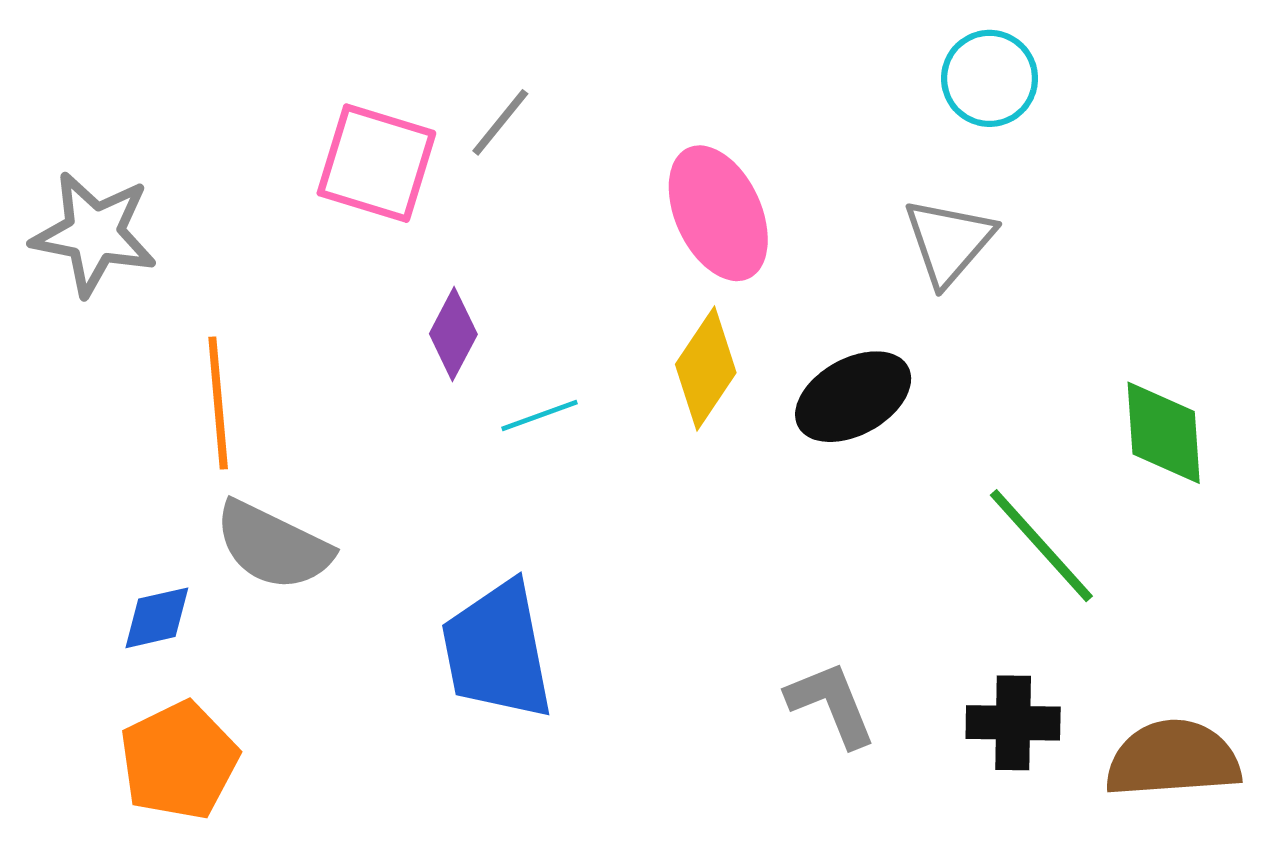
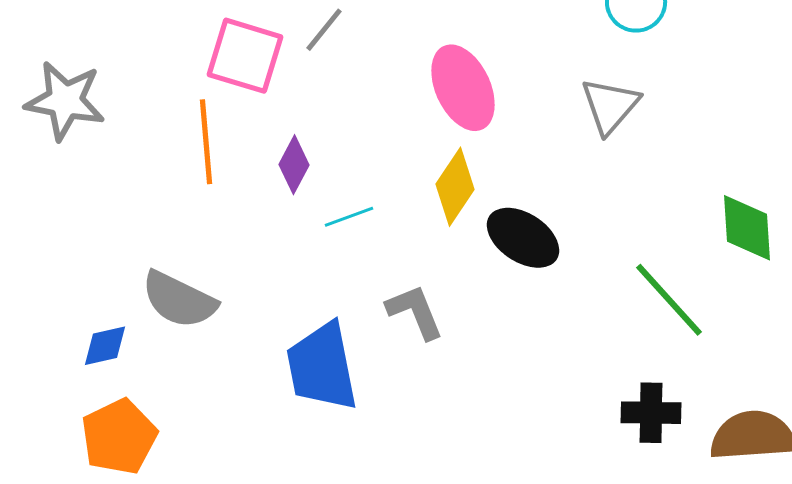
black ellipse: (853, 397) -> (523, 238), moved, turned 62
orange line: (218, 403) -> (206, 142), moved
gray L-shape: (831, 704) -> (415, 312), moved

